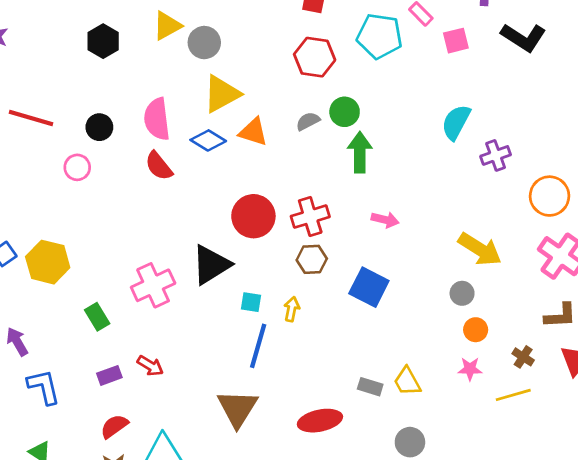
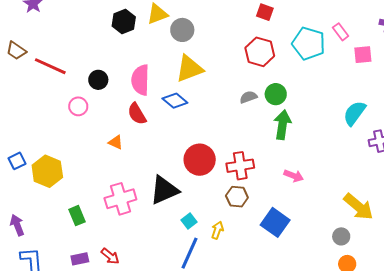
black hexagon: (103, 41) -> (124, 22), moved
orange triangle: (253, 132) -> (116, 142), moved, size x0.7
cyan square: (251, 302) -> (189, 221), turned 35

